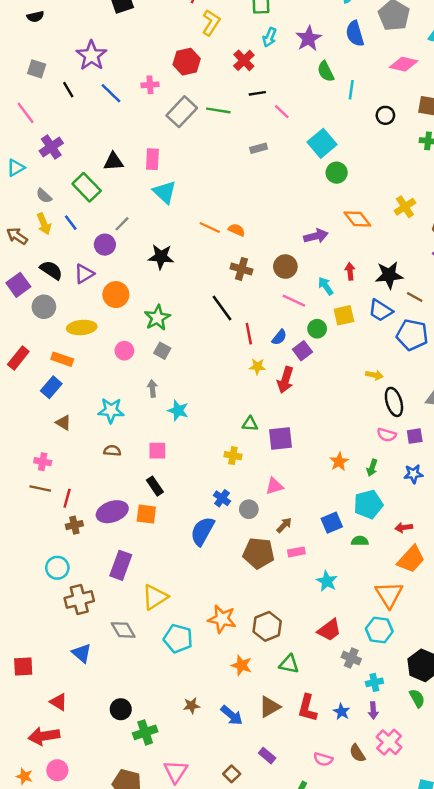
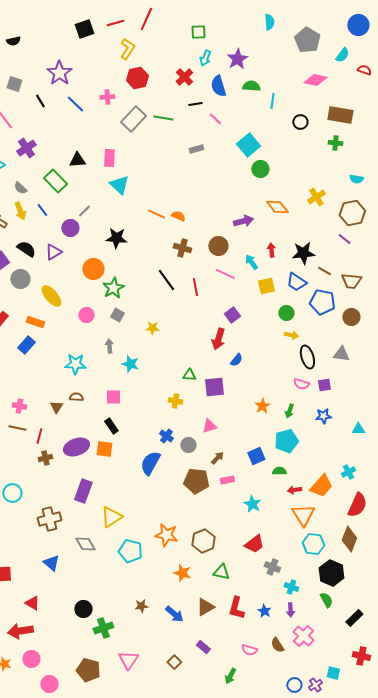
yellow L-shape: (211, 23) -> (127, 49), moved
blue semicircle: (355, 34) -> (218, 86), moved
green semicircle: (326, 71) -> (251, 86), turned 120
orange circle: (116, 295) -> (93, 269), moved
yellow ellipse: (82, 328) -> (51, 296), turned 55
green circle: (317, 329) -> (286, 313), moved
red line: (249, 334) -> (195, 287), moved
blue semicircle: (279, 337) -> (236, 360), moved
yellow star: (257, 367) -> (152, 328), moved
brown triangle: (63, 423) -> (56, 407), moved, turned 32
red arrow: (404, 528) -> (294, 490), moved
cyan circle: (57, 568) -> (12, 493), moved
cyan hexagon: (379, 630) -> (313, 544), moved
cyan cross: (374, 682) -> (291, 587), turned 32

